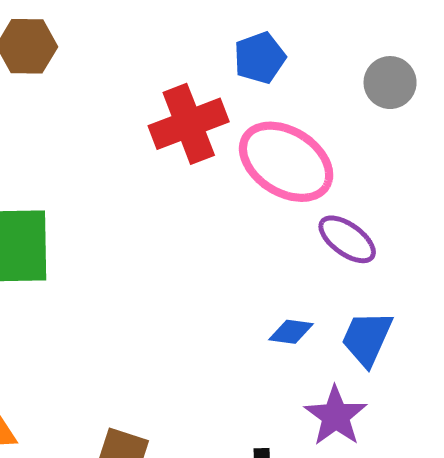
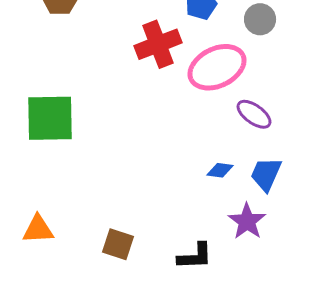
gray circle: (390, 83) -> (260, 19), moved
pink ellipse: (286, 162) -> (217, 67), turned -58

